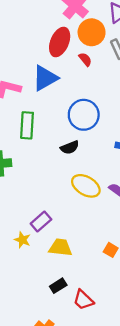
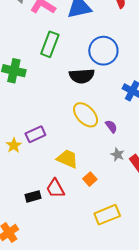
black semicircle: (70, 147) -> (82, 76), size x1.4
yellow trapezoid: (60, 247) -> (67, 159), moved
red trapezoid: (83, 300) -> (55, 188), moved

